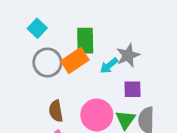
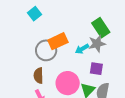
green rectangle: (85, 41) -> (101, 28), moved, turned -42
gray circle: (47, 63) -> (46, 50), moved

